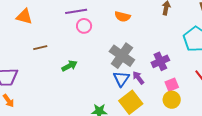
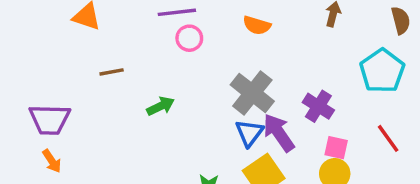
purple cross: (160, 61) -> (318, 106), turned -36
purple arrow: (138, 78) -> (279, 133), size x1.6
pink square: (172, 85) -> (336, 148), turned 32

